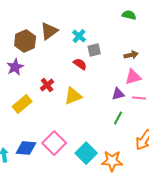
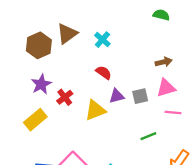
gray square: (94, 50) -> (140, 96), moved
purple star: (15, 67) -> (41, 84), moved
purple triangle: (118, 94) -> (117, 96), moved
green line: (118, 118) -> (148, 136), turned 40

